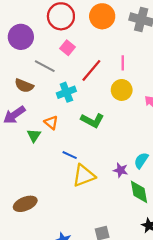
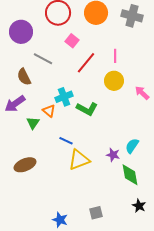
pink square: (67, 48) -> (72, 41), moved
brown semicircle: (24, 86) -> (24, 77), turned 42
cyan cross: (66, 92) -> (64, 97), moved
brown ellipse: (25, 204) -> (25, 165), moved

